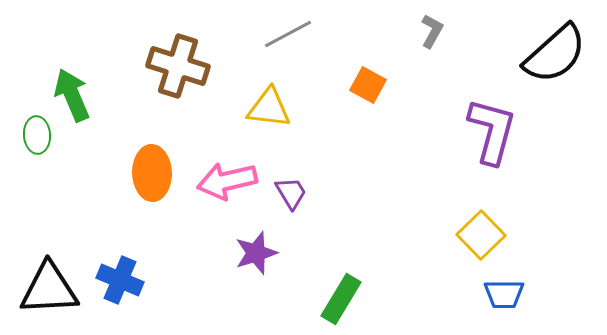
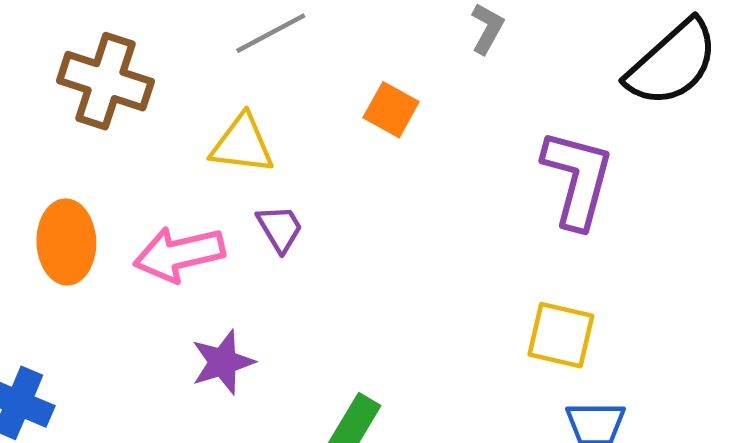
purple trapezoid: (291, 193) -> (280, 228), moved
yellow square: (481, 235) -> (561, 335), turned -33

